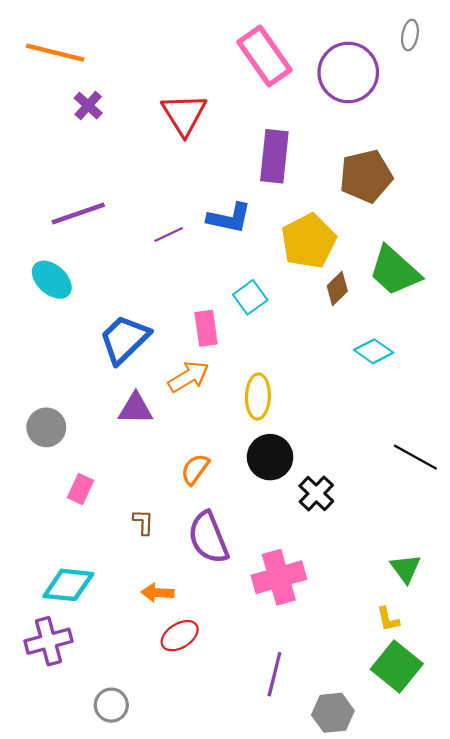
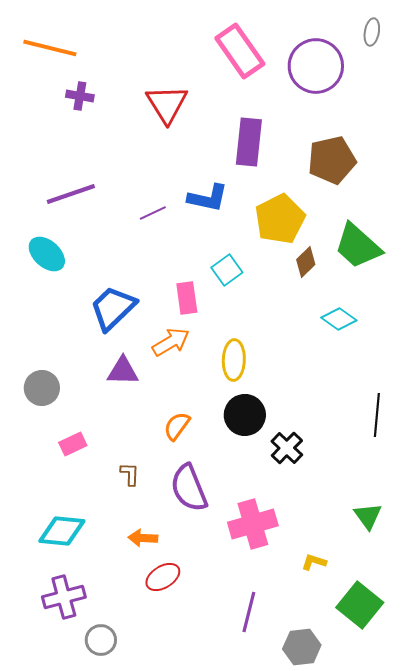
purple cross: (88, 106) -> (80, 96), turned -32
black line: (415, 457) -> (377, 415), turned 66
pink rectangle: (80, 489) -> (73, 444), turned 40
yellow L-shape: (388, 619) -> (314, 562), moved, turned 120
purple cross: (48, 641) -> (64, 597), moved

